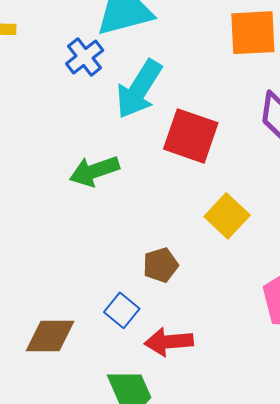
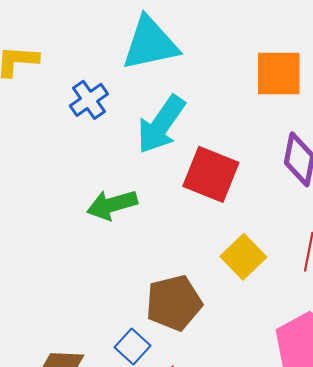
blue cross: (85, 57) -> (89, 100), moved
brown pentagon: (161, 265) -> (174, 303), size x1.6

